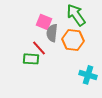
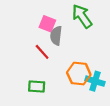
orange hexagon: (73, 40) -> (79, 74), moved
green rectangle: (31, 59) -> (37, 86), moved

